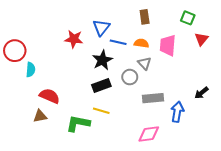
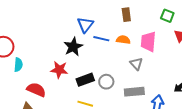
red star: (74, 39) -> (59, 70), moved
black star: (102, 60) -> (73, 47), moved
gray triangle: (145, 63) -> (136, 64), moved
gray circle: (130, 77) -> (106, 82), moved

